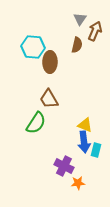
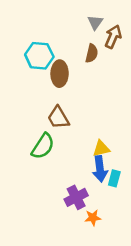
yellow triangle: (85, 125) -> (101, 149), turned -35
purple cross: (64, 166) -> (76, 197), turned 36

